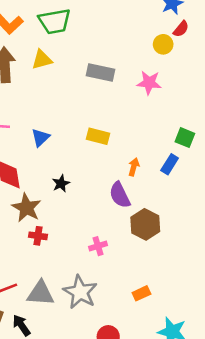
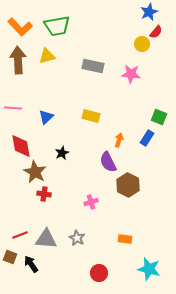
gray star: (80, 292) -> (77, 238), size x0.6
orange rectangle: (141, 293) -> (125, 239), turned 32

